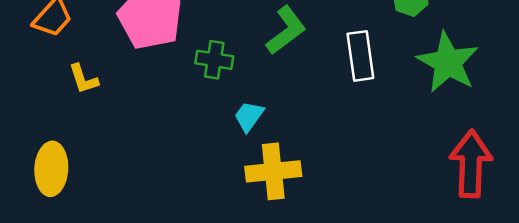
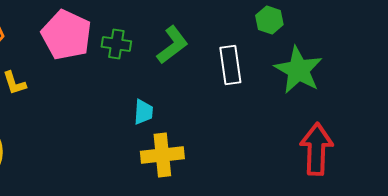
green cross: (214, 60) -> (116, 44), moved
cyan trapezoid: (249, 116) -> (143, 112), turned 148

